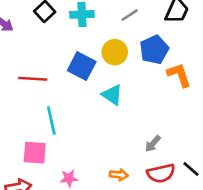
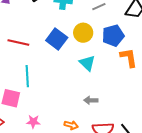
cyan triangle: (112, 95) -> (87, 63), moved
gray arrow: (153, 144) -> (91, 100), moved, turned 40

